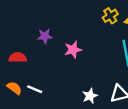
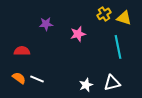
purple star: (45, 36) -> (46, 24), moved
pink star: (73, 50) -> (78, 34), moved

